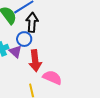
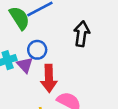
black arrow: (32, 22) -> (82, 34), moved

